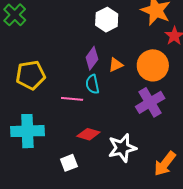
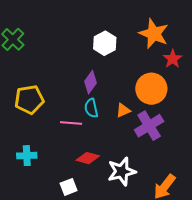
orange triangle: (116, 65) -> (123, 110), moved
cyan cross: (27, 131) -> (27, 156), size x0.6

